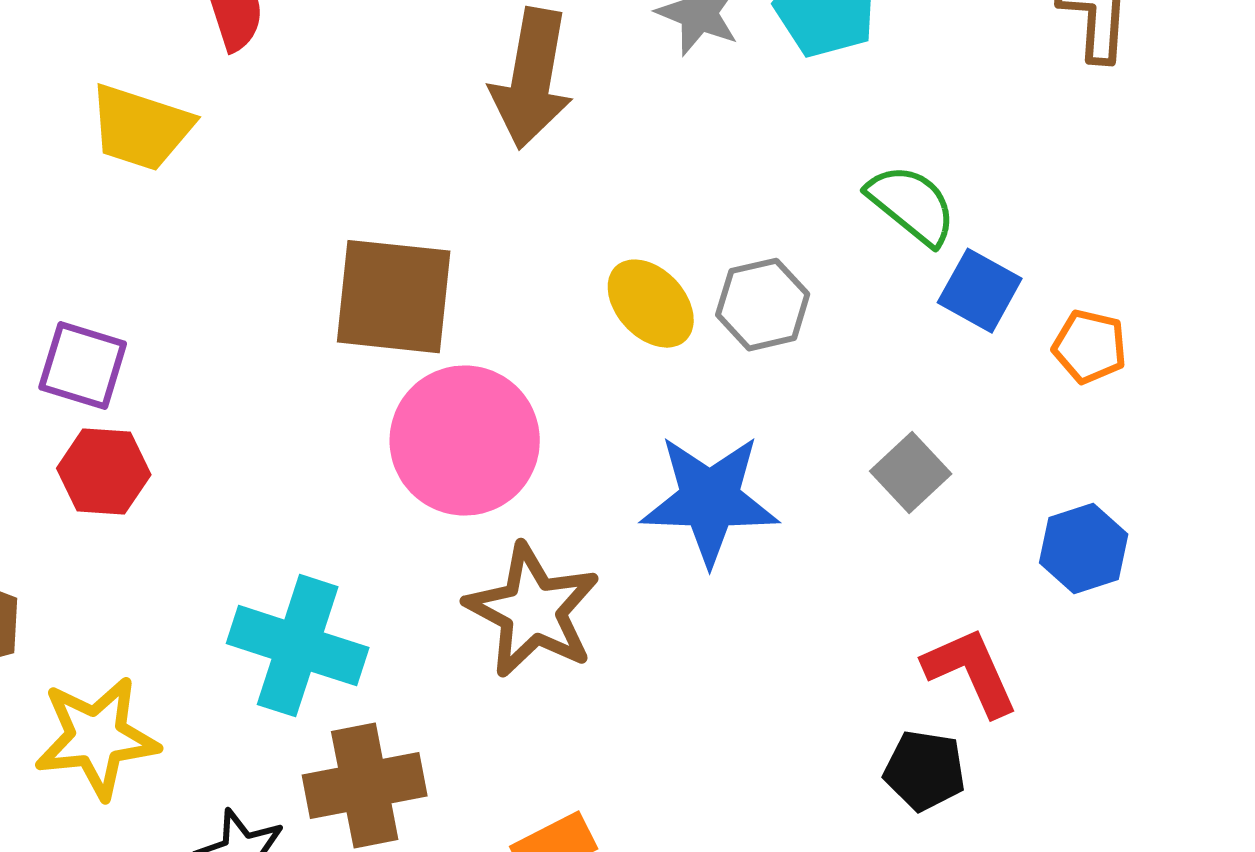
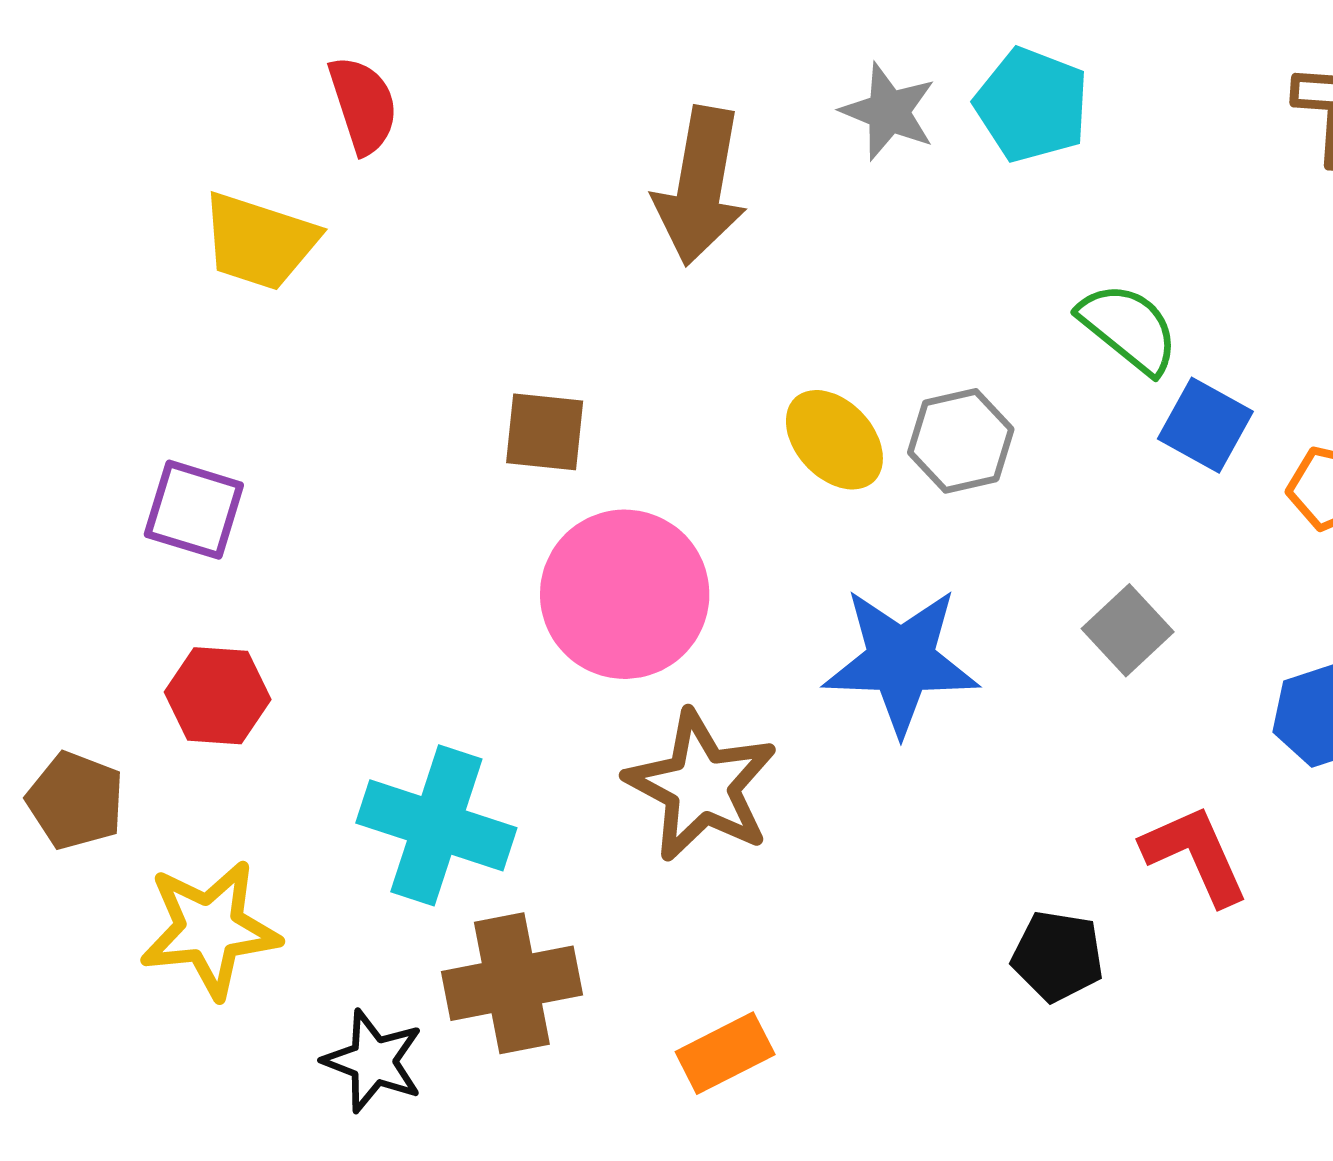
brown square: (394, 297) -> (545, 432), size x0.6
red hexagon: (104, 472) -> (218, 696), moved
black pentagon: (925, 771) -> (1058, 956), moved

